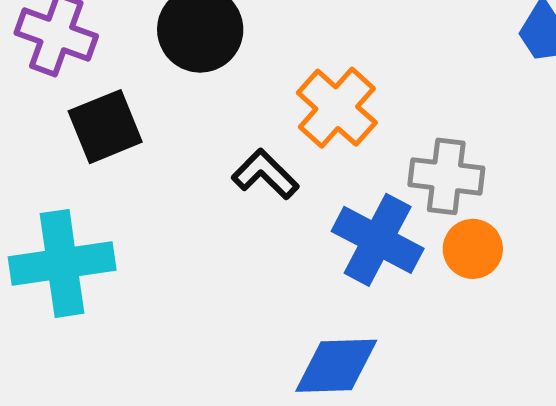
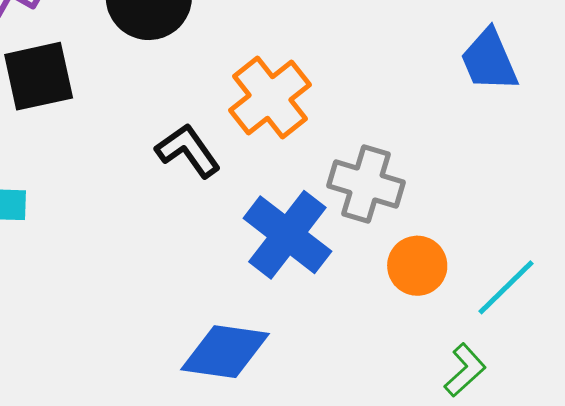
orange circle: (473, 249) -> (417, 266), moved

